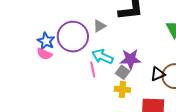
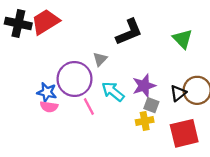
cyan arrow: (102, 57) -> (113, 92), turned 30
pink line: (93, 69) -> (89, 107), moved
gray square: (123, 72) -> (151, 105), moved

